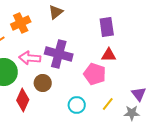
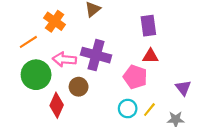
orange cross: (21, 23) -> (55, 21), turned -30
purple triangle: (139, 94) -> (183, 88), moved
cyan circle: (77, 105) -> (128, 109), moved

